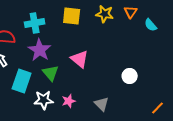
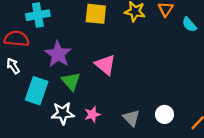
cyan cross: (35, 23) -> (38, 15), moved
white circle: (130, 76) -> (164, 114), moved

